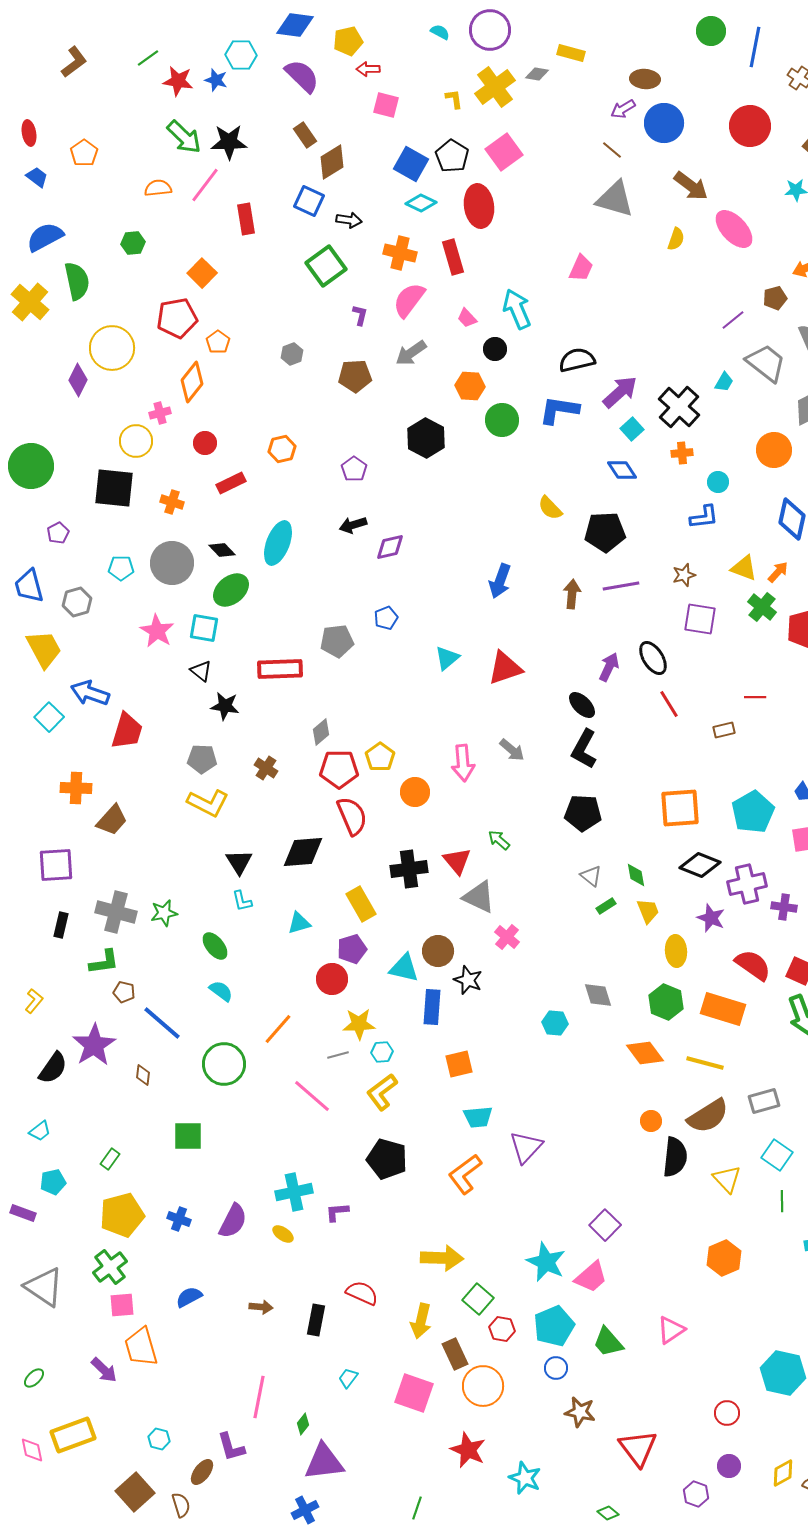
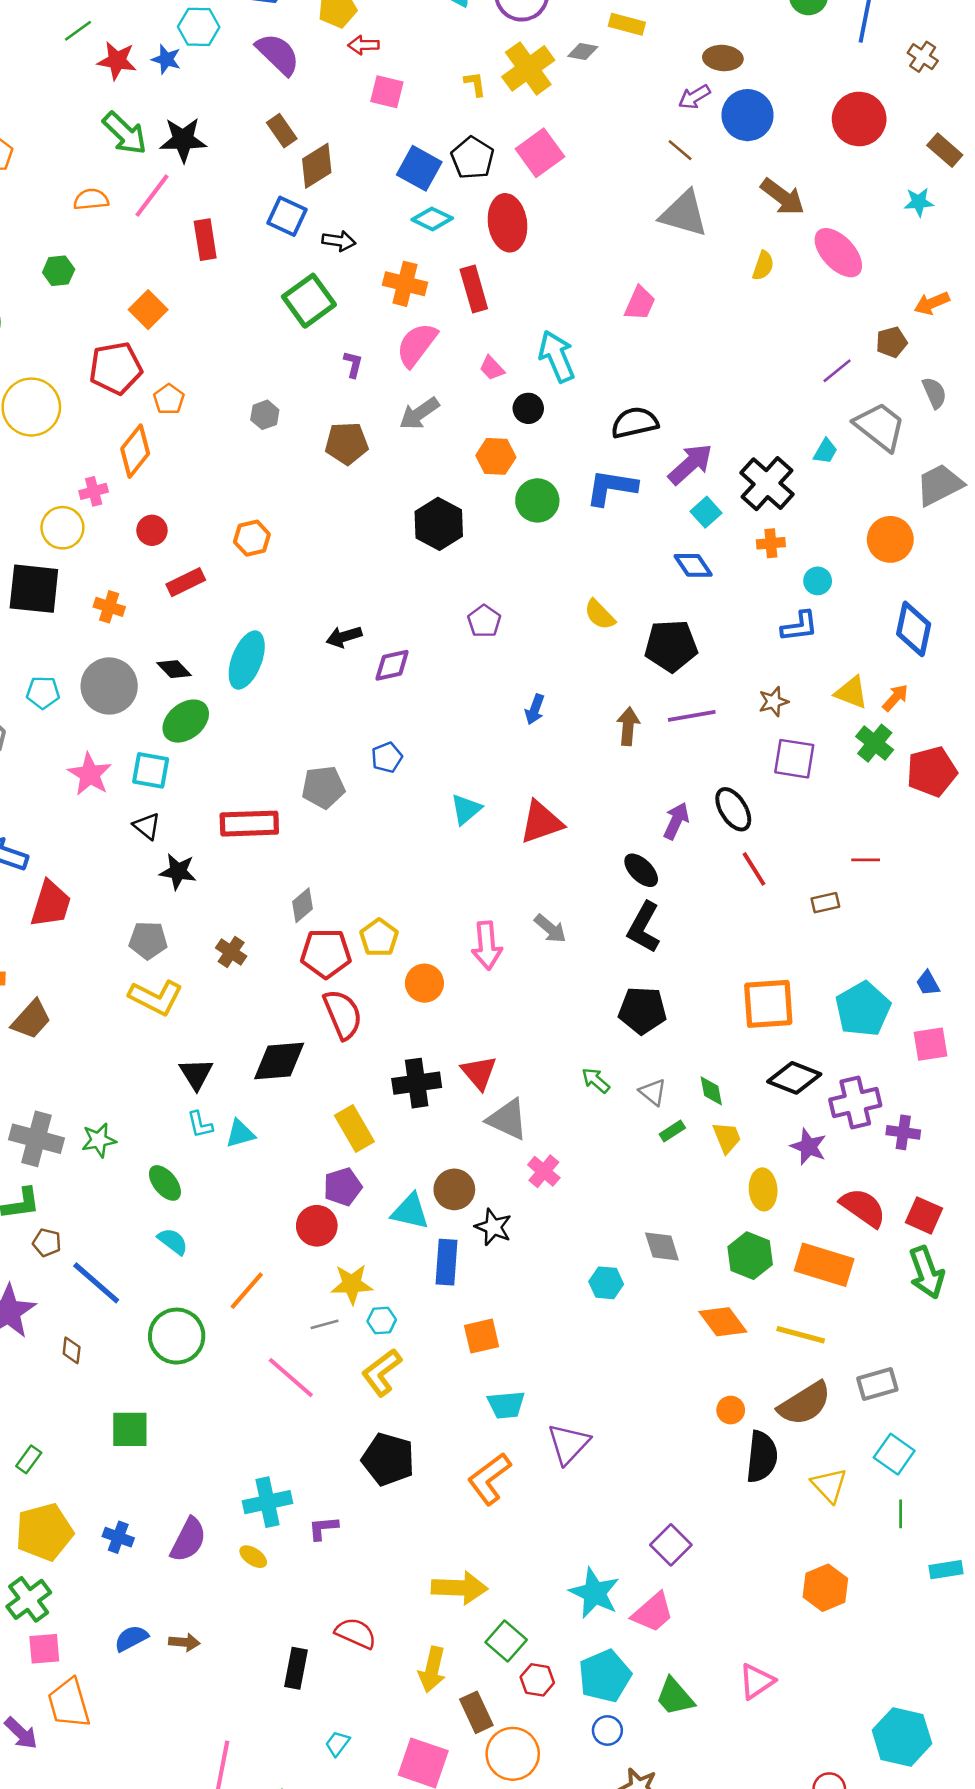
purple pentagon: (354, 469) -> (484, 621), moved
blue arrow: (500, 581) -> (535, 709), size x0.7
green arrow: (499, 840) -> (596, 1080), moved
cyan triangle: (299, 923) -> (240, 1134), moved
brown arrow: (261, 1307) -> (184, 1642), moved

